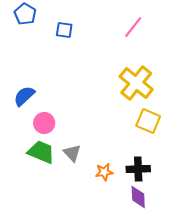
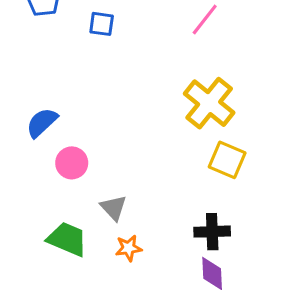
green trapezoid: (41, 152) -> (67, 239), moved
orange star: (104, 172) -> (128, 248), moved

